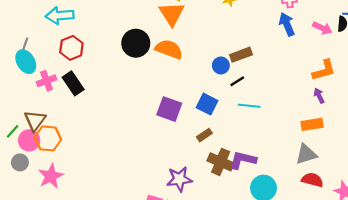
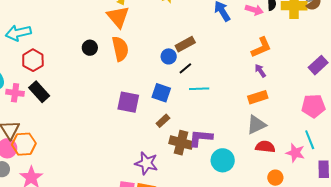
black circle: (136, 43) -> (90, 48), size x0.6
orange semicircle: (169, 49) -> (120, 49), turned 65
pink cross: (47, 81) -> (15, 93), turned 36
purple star: (179, 179) -> (146, 163), turned 30

